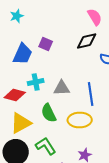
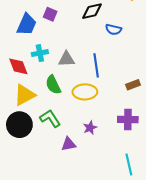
red diamond: (15, 95) -> (18, 66), turned 55

